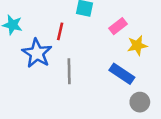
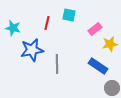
red line: (60, 31) -> (47, 23), moved
blue star: (37, 53) -> (32, 50), turned 30

